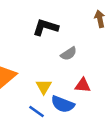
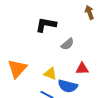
yellow triangle: (44, 87) -> (50, 74), turned -32

